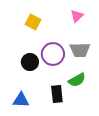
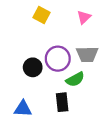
yellow square: (33, 22) -> (41, 15), moved
green semicircle: (77, 80) -> (75, 79), moved

